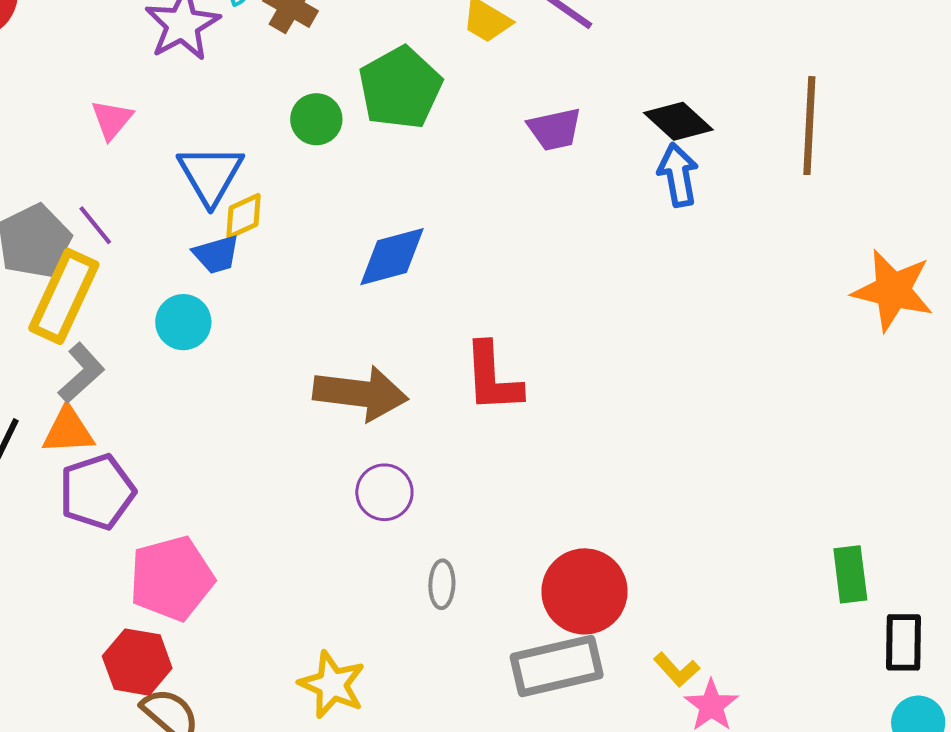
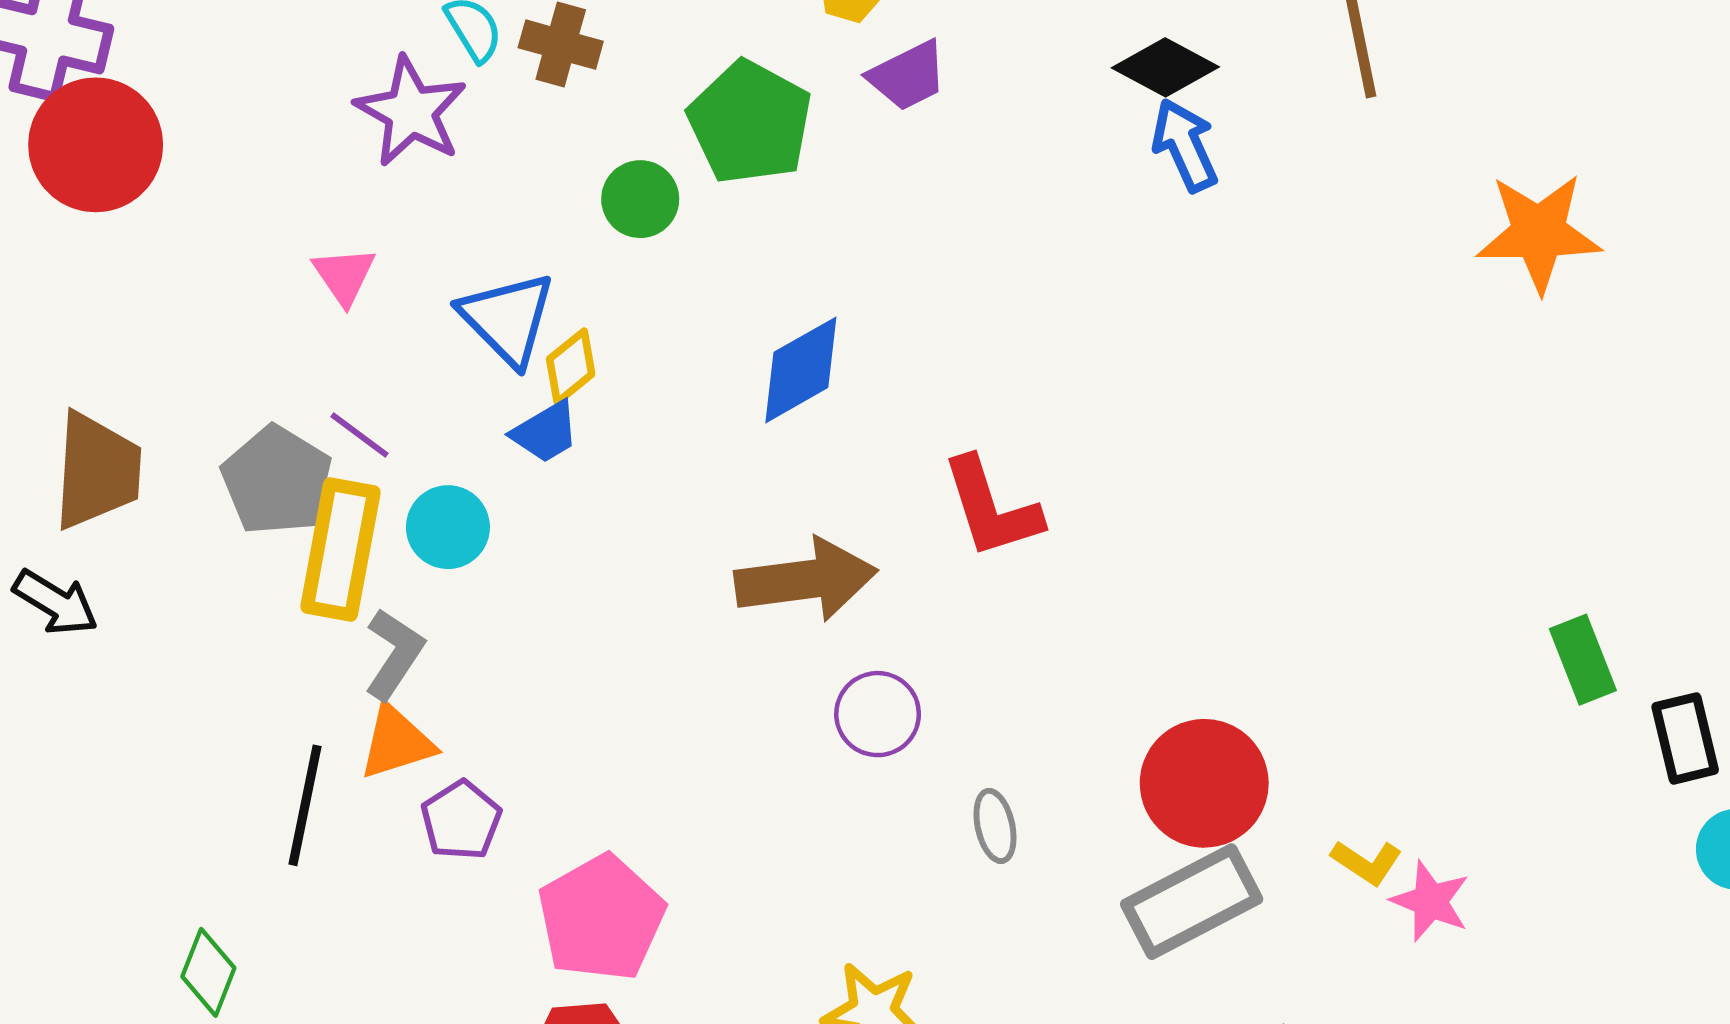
purple trapezoid: (555, 129) -> (908, 76), moved
cyan circle: (183, 322) -> (448, 527), moved
purple pentagon: (97, 492) -> (461, 820), size x0.7

